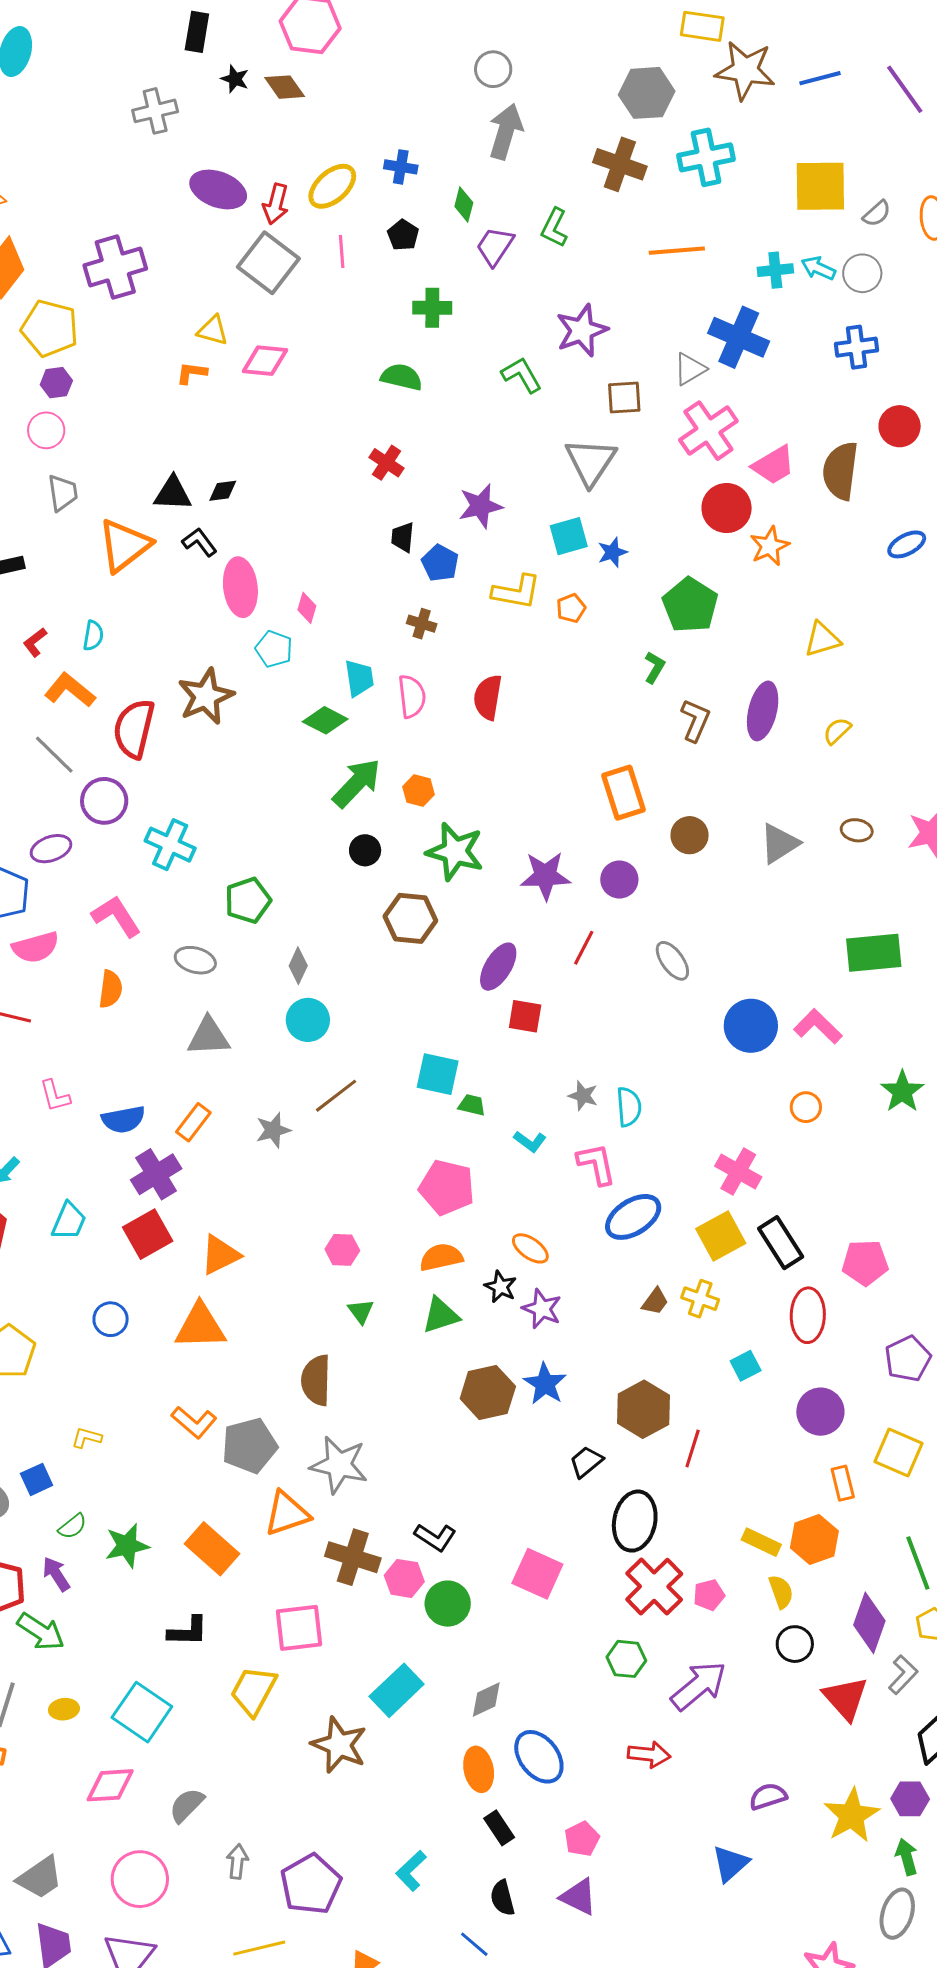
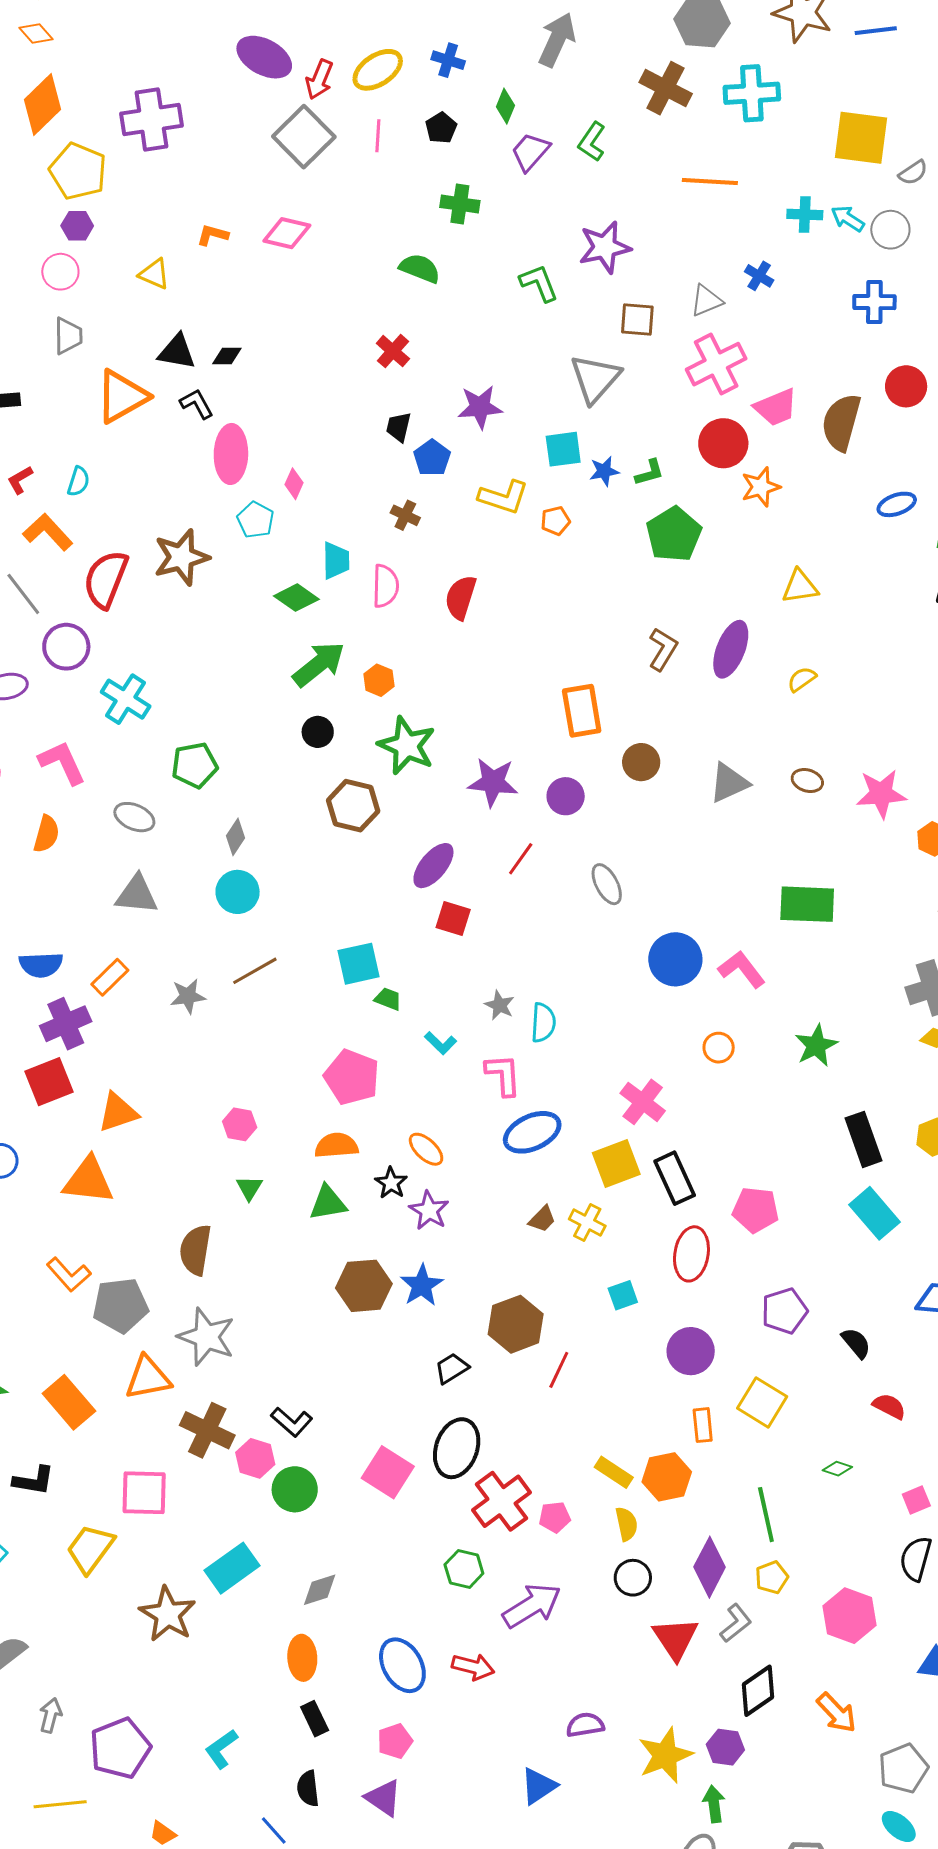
yellow triangle: (213, 330) -> (154, 274), moved
blue cross: (739, 337) -> (759, 276), size x0.5
green L-shape: (655, 667) -> (650, 473), moved, turned 36
cyan square: (438, 1074) -> (358, 964), turned -33
black ellipse: (635, 1521) -> (457, 1448), moved
blue ellipse: (539, 1757) -> (402, 1665), moved

